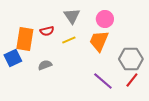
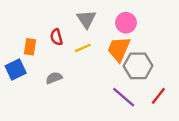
red semicircle: (47, 31) -> (56, 37), turned 88
orange rectangle: (25, 39) -> (30, 47), size x0.6
gray hexagon: (131, 59) -> (138, 66), moved

